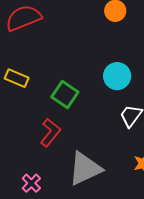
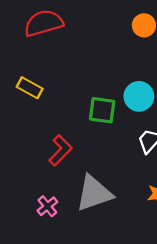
green square: (65, 94) -> (102, 110), moved, turned -32
pink cross: (31, 183) -> (47, 206), moved

